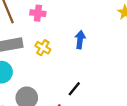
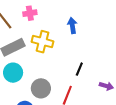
yellow cross: (43, 48) -> (43, 42), size x1.5

